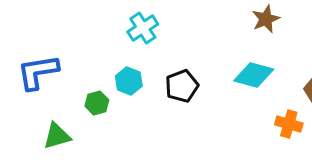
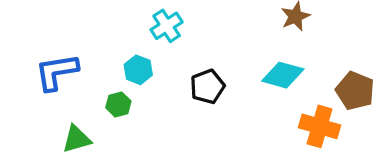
cyan hexagon: (129, 81) -> (138, 70), moved
orange cross: (289, 124) -> (320, 126), size x1.4

